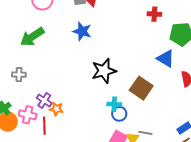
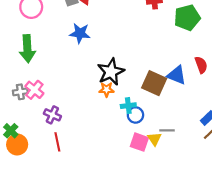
green arrow: (32, 37) -> (27, 49), turned -50
blue triangle: (166, 59) -> (177, 75), moved
orange star: (56, 109) -> (107, 90), moved
pink cross: (28, 115) -> (34, 90), moved, turned 36

